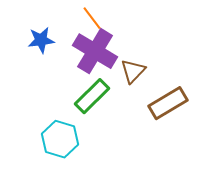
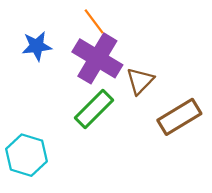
cyan hexagon: (60, 139) -> (27, 155), moved

